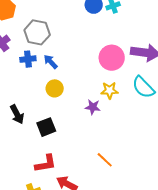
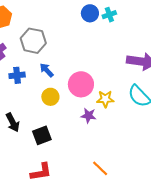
pink circle: (112, 58) -> (81, 84), moved
blue cross: (28, 59) -> (17, 75), moved

